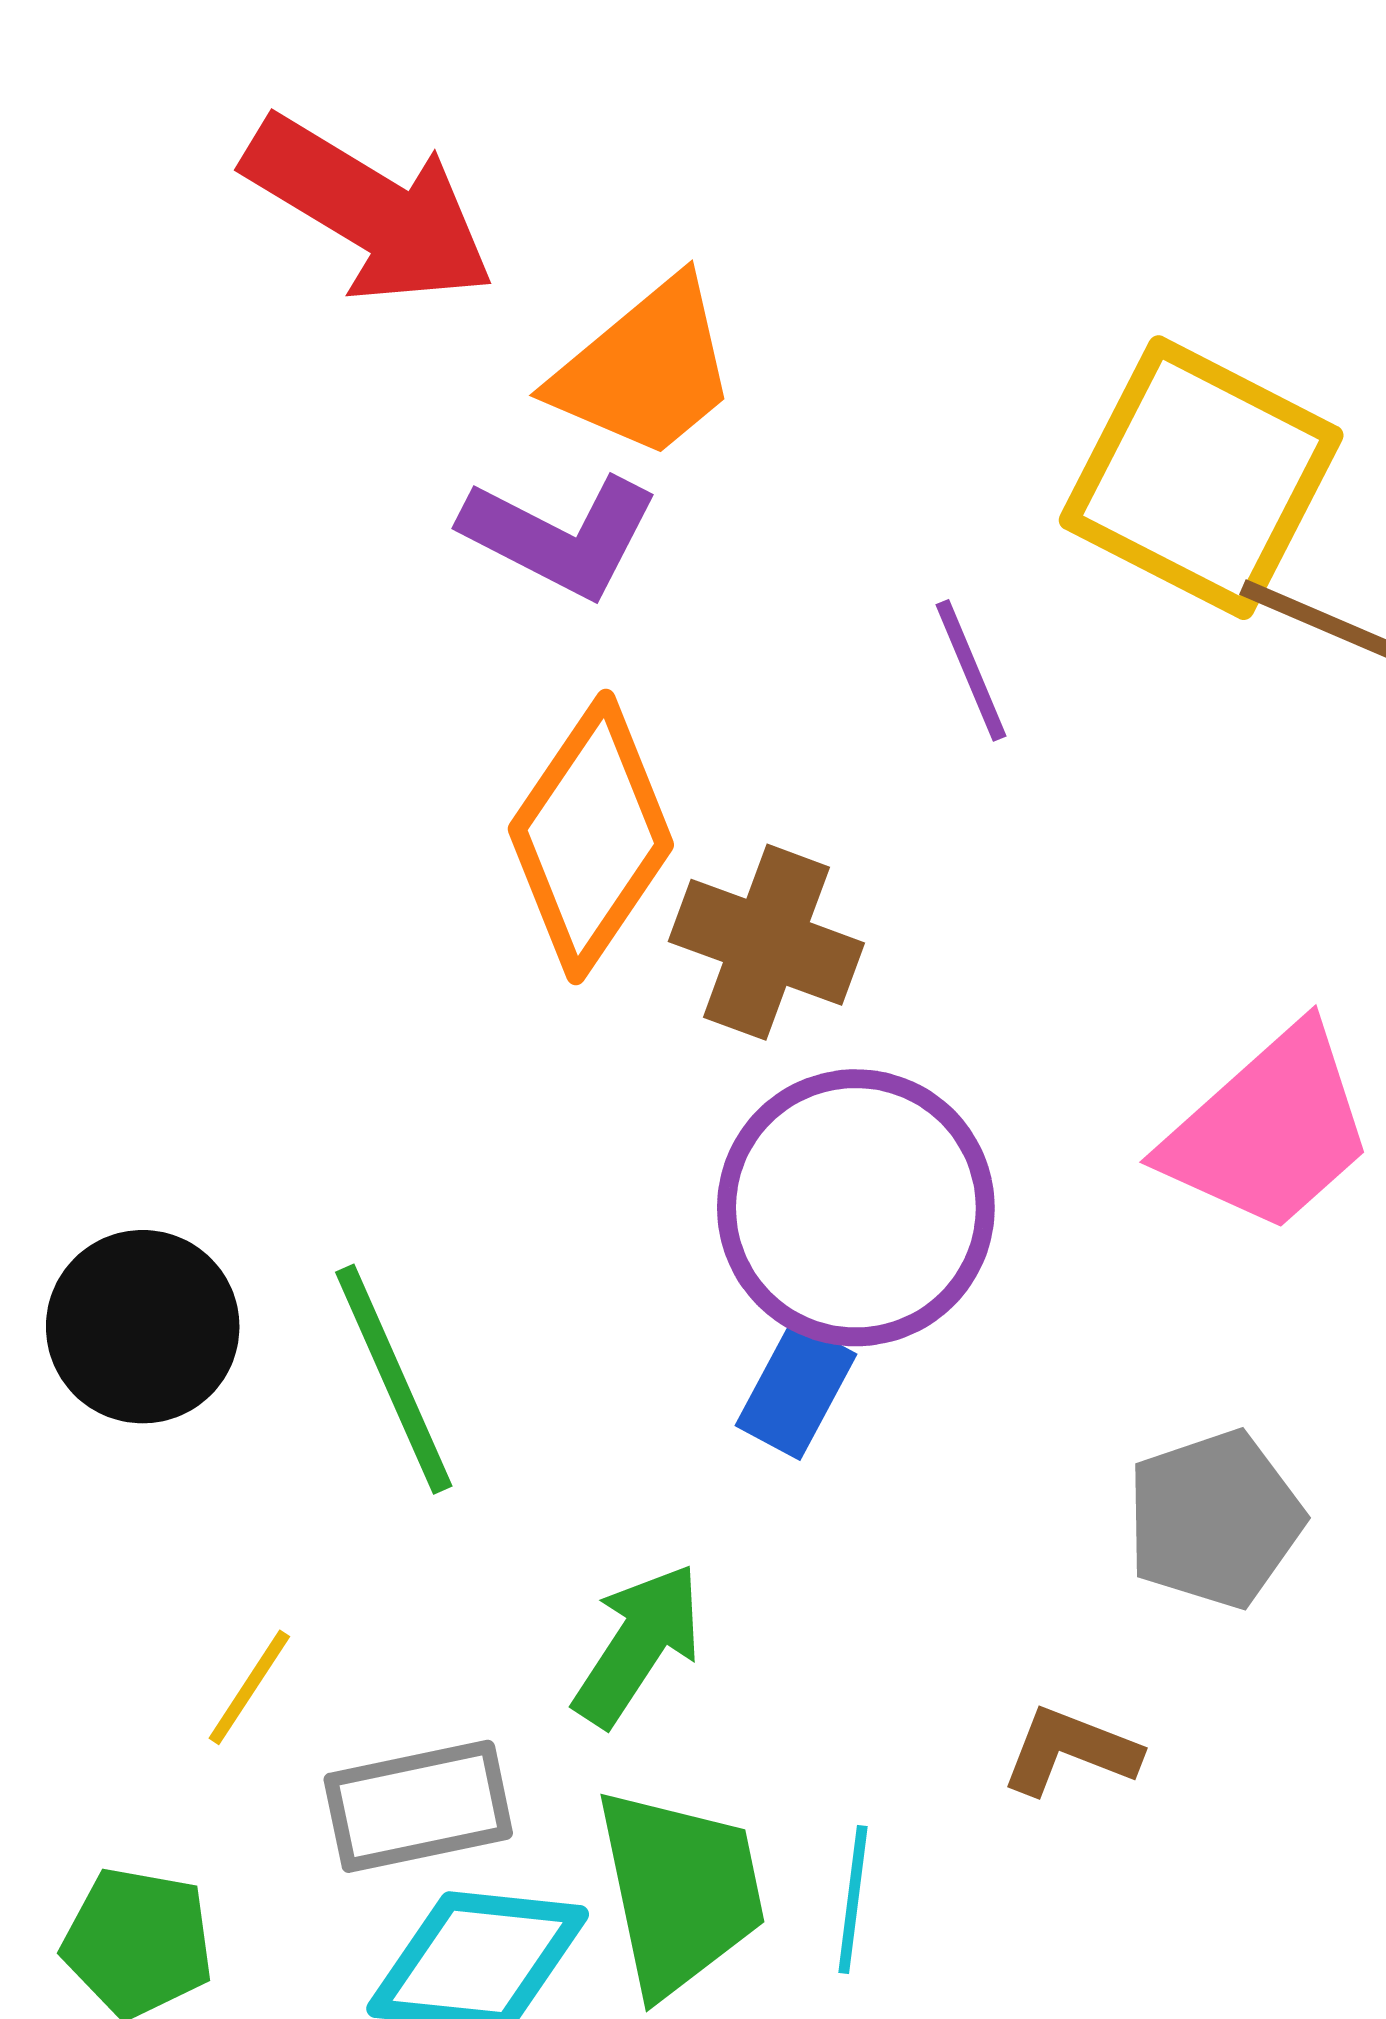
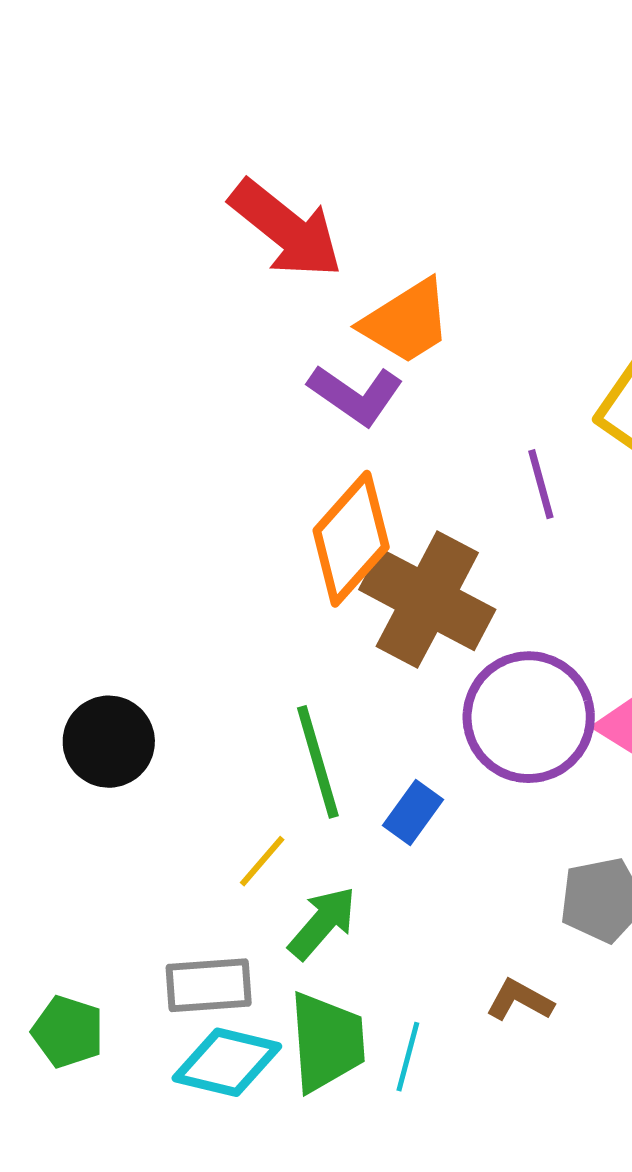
brown cross: (766, 942) -> (427, 600), size x1.5
purple circle: (856, 1208) -> (529, 717), moved
green line: (394, 1379) -> (318, 762), moved
yellow line: (249, 1687) -> (262, 861), moved

